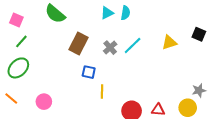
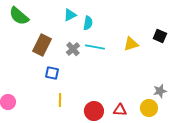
cyan semicircle: (125, 13) -> (88, 23), moved
cyan line: (133, 46) -> (95, 47), turned 54
yellow line: (102, 91) -> (60, 100), moved

